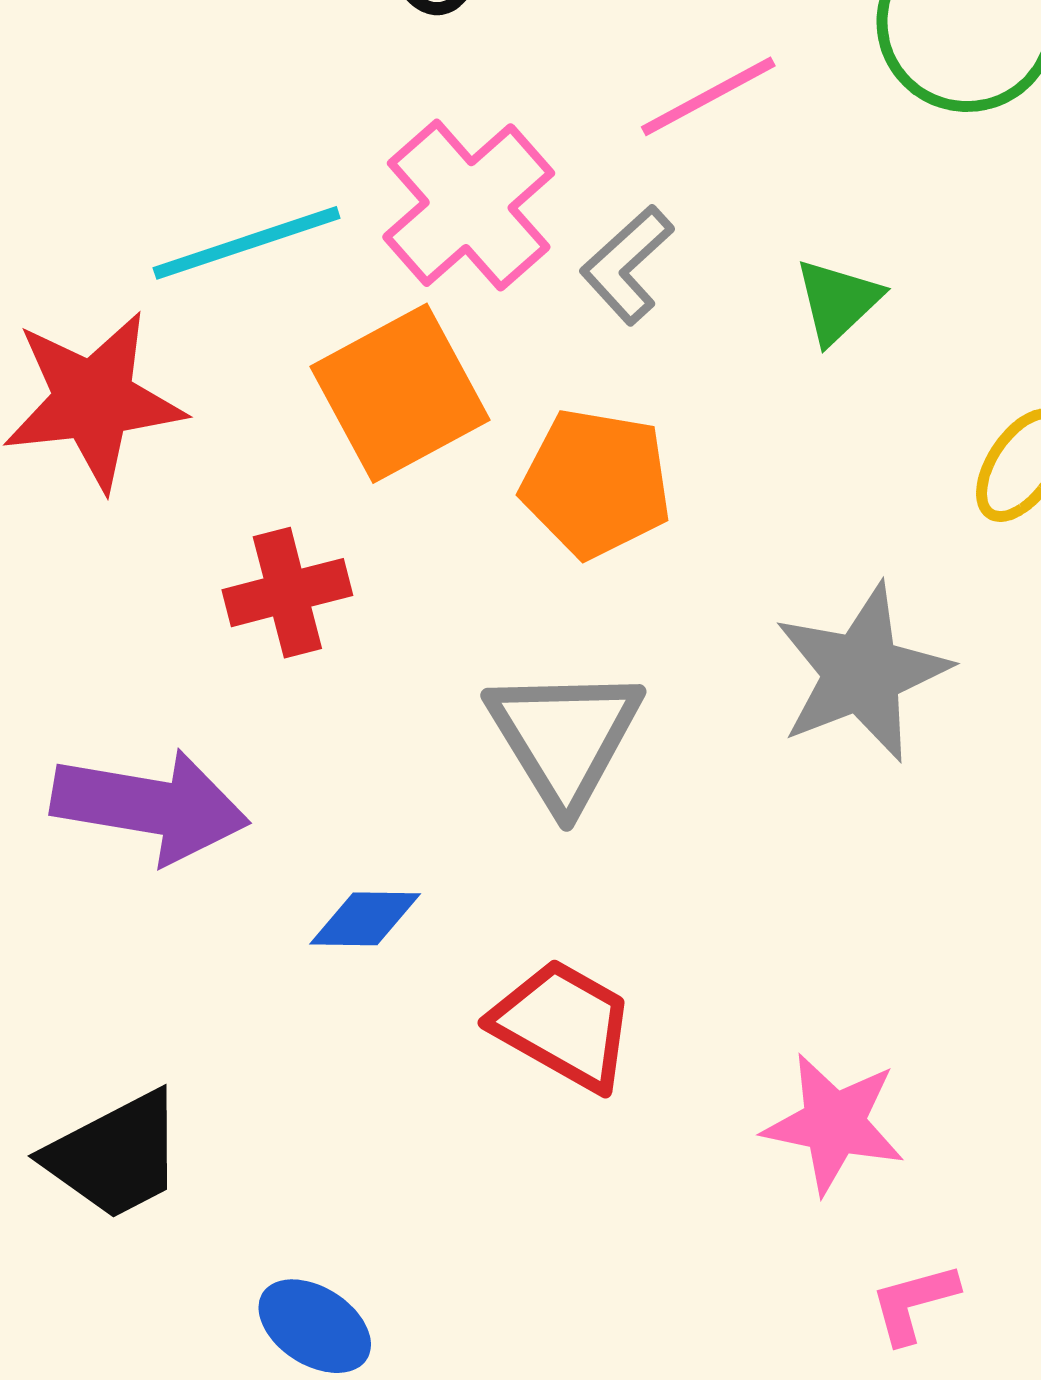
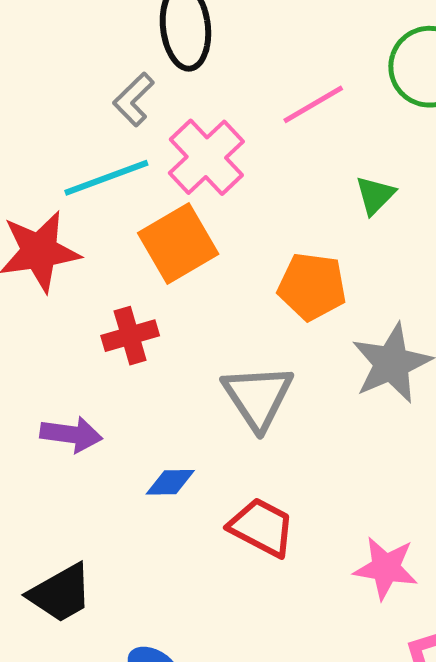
gray L-shape: (627, 265) -> (134, 99), moved
orange pentagon: (596, 483) -> (312, 286), moved
purple arrow: (150, 806) -> (71, 434), size x0.7

